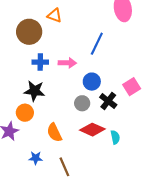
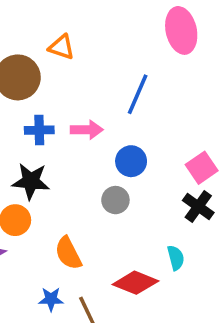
black cross: (108, 101) -> (198, 207), moved
red diamond: (92, 130) -> (135, 283), moved
blue star: (36, 158) -> (51, 299), moved

